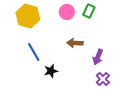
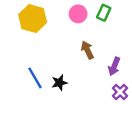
brown arrow: (75, 43) -> (87, 50), turned 63
blue line: (34, 52) -> (35, 78), moved

